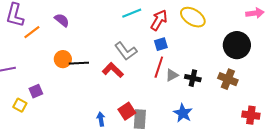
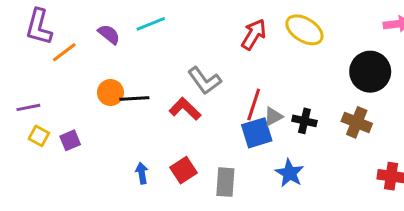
cyan line: (132, 13) -> (151, 24), moved
blue square: (161, 44) -> (257, 133), moved, size x1.5
yellow square: (20, 105) -> (39, 136), moved
red square: (127, 111) -> (184, 170), moved
blue arrow: (101, 119) -> (142, 173), moved

